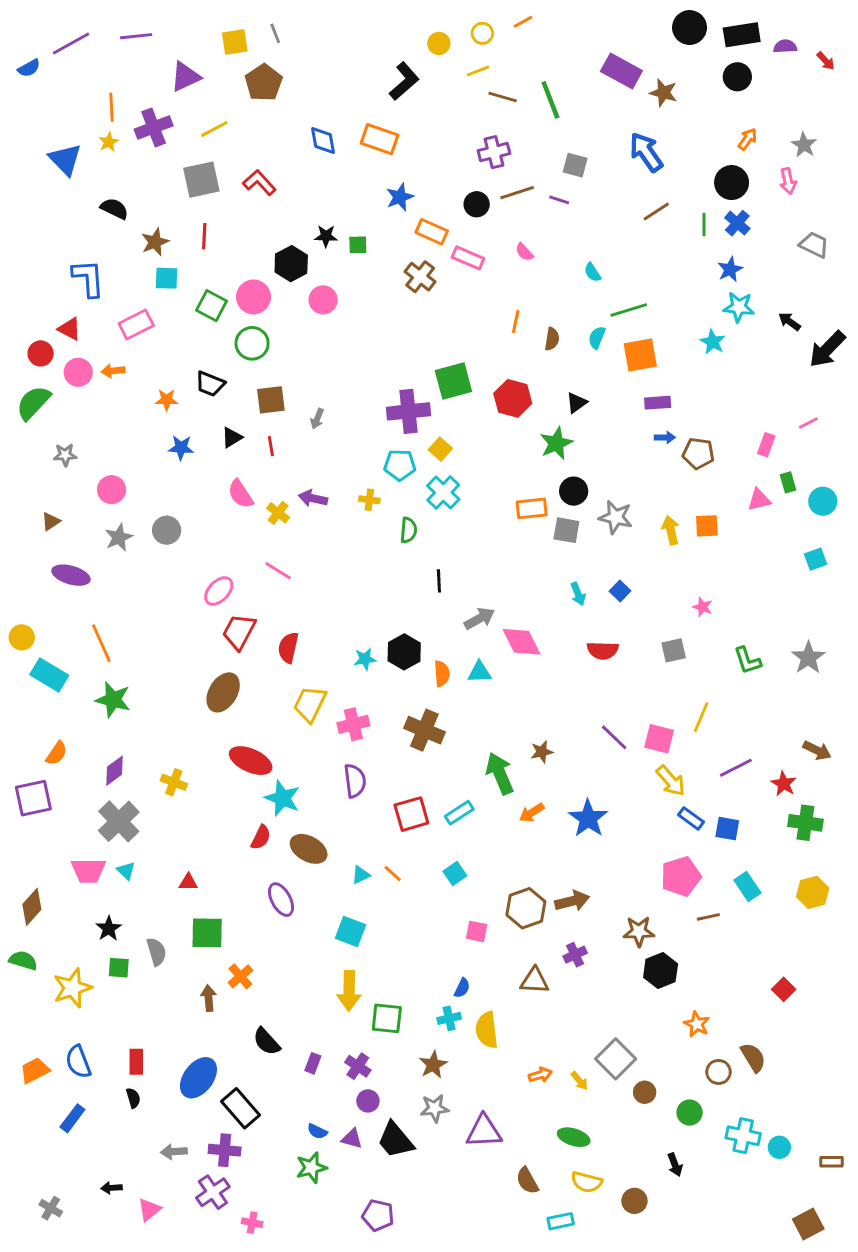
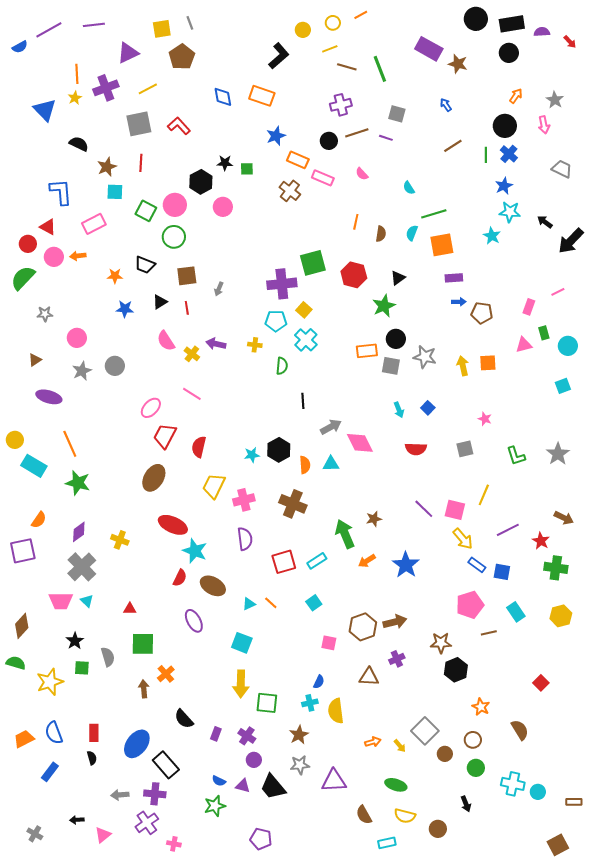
blue arrow: (646, 152) -> (446, 105), size x0.5
brown circle: (719, 1072) -> (473, 740), moved

